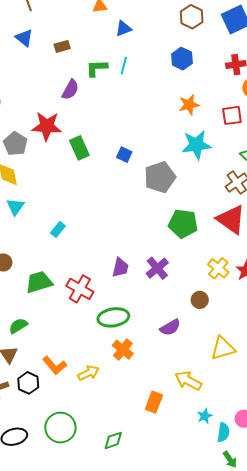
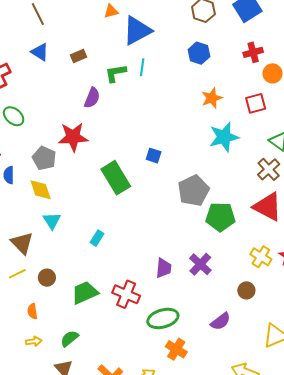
blue triangle: (123, 29) -> (137, 31), size x1.8
green rectangle: (79, 148) -> (116, 178), moved, size x1.4
gray pentagon: (160, 177) -> (193, 191), moved

